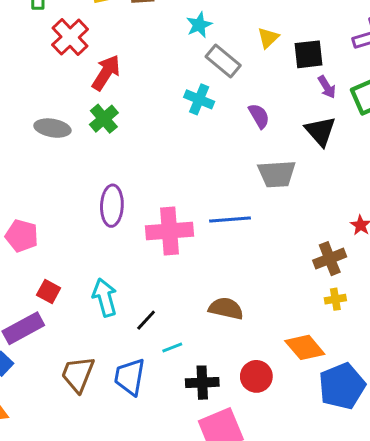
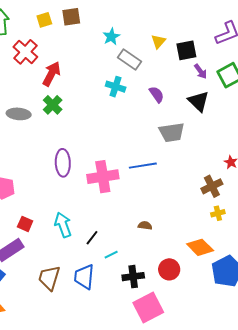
brown semicircle: (226, 308) -> (145, 225), size x0.6

